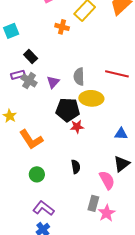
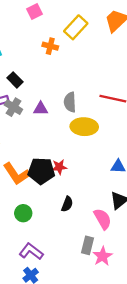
purple triangle: (53, 82) -> (41, 109), turned 48
black pentagon: (68, 110) -> (41, 171), moved
red star: (77, 127) -> (59, 167), moved
black semicircle: (76, 167) -> (67, 204), turned 32

